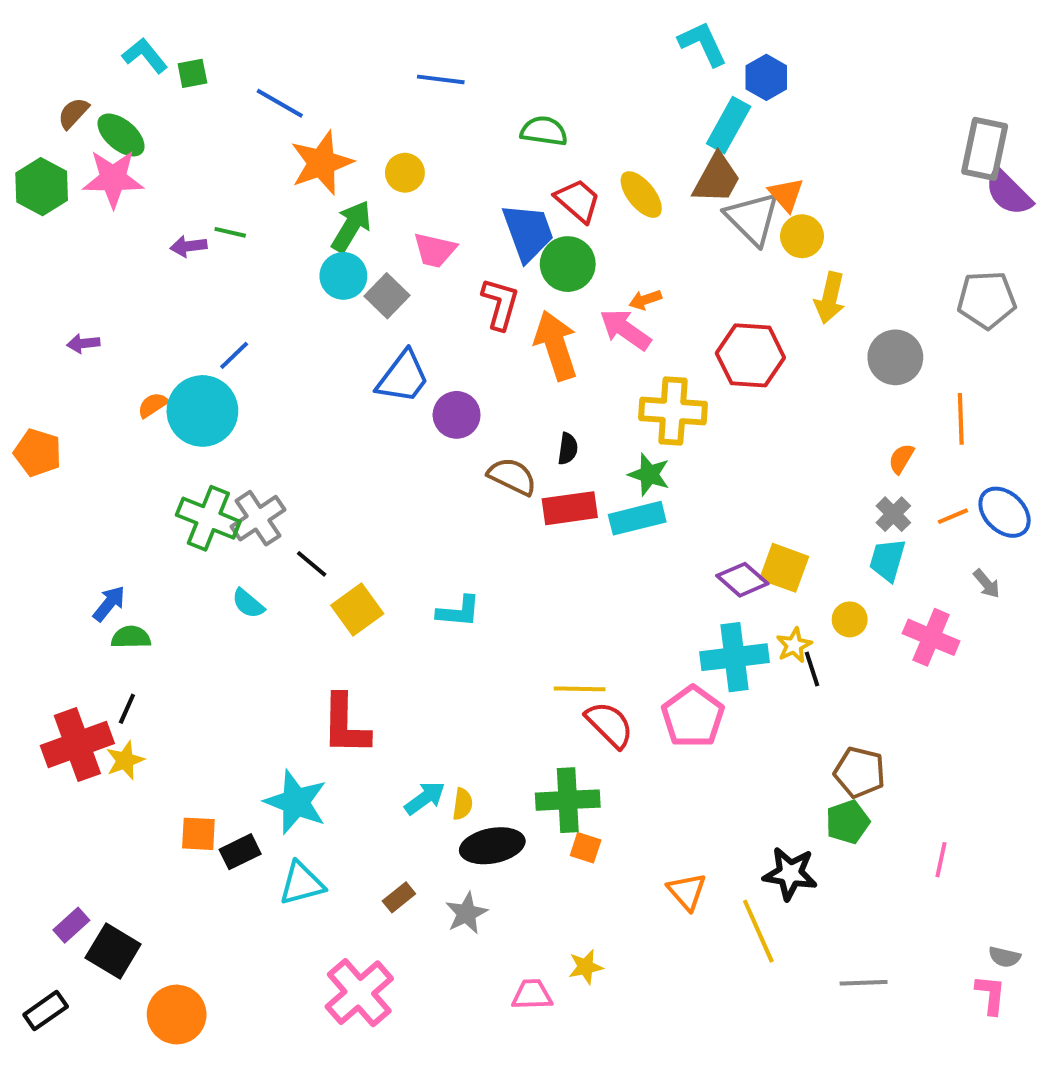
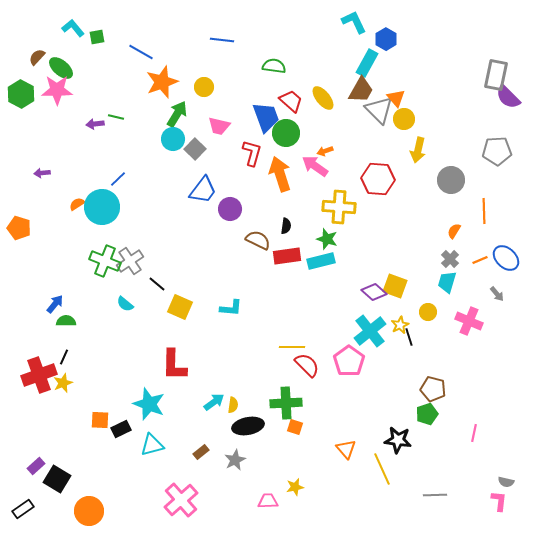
yellow square: (357, 609) -> (180, 307), turned -30
cyan cross: (734, 657) -> (370, 331), turned -32

